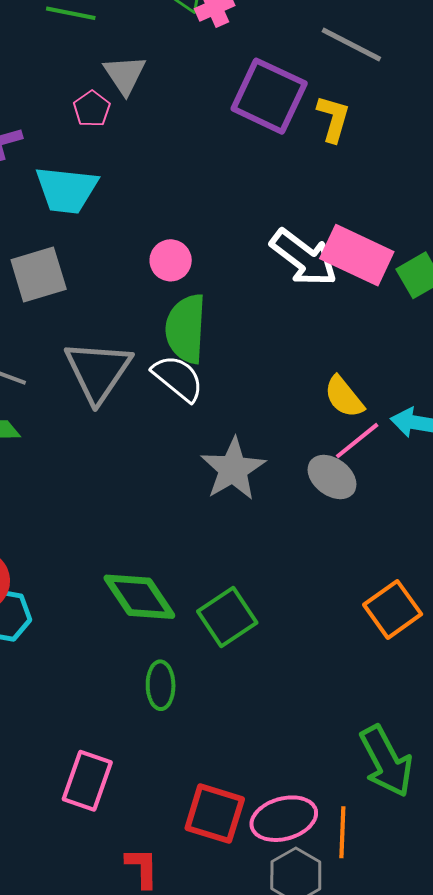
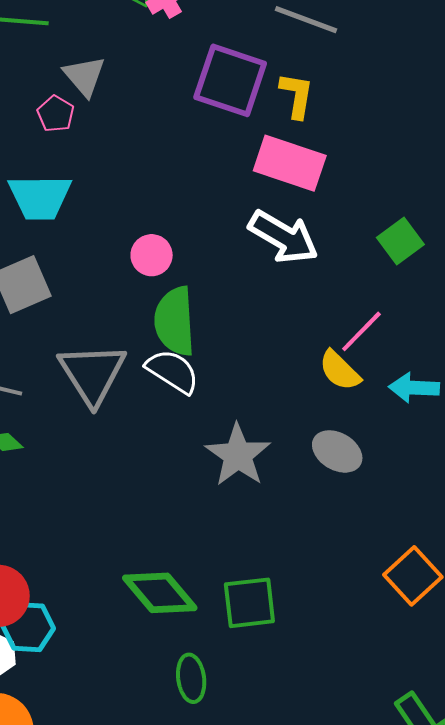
pink rectangle: (357, 255) -> (290, 163), moved
pink line: (357, 441) -> (361, 331), moved
green square: (227, 617) -> (249, 603), turned 34

